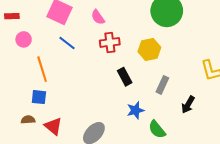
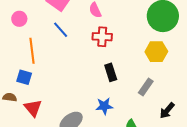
yellow hexagon: (149, 49) -> (156, 52), moved
blue star: (135, 110) -> (104, 106), moved

